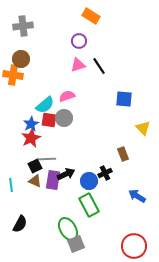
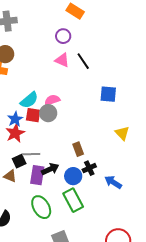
pink triangle: (78, 65) -> (62, 60), turned 42
pink semicircle: (67, 96) -> (52, 100), moved
yellow triangle: (143, 128) -> (122, 133), moved
brown rectangle: (123, 154) -> (78, 149), moved
brown triangle: (35, 181) -> (10, 176), moved
blue arrow: (137, 196) -> (113, 182), moved
green ellipse: (68, 229) -> (41, 207), moved

